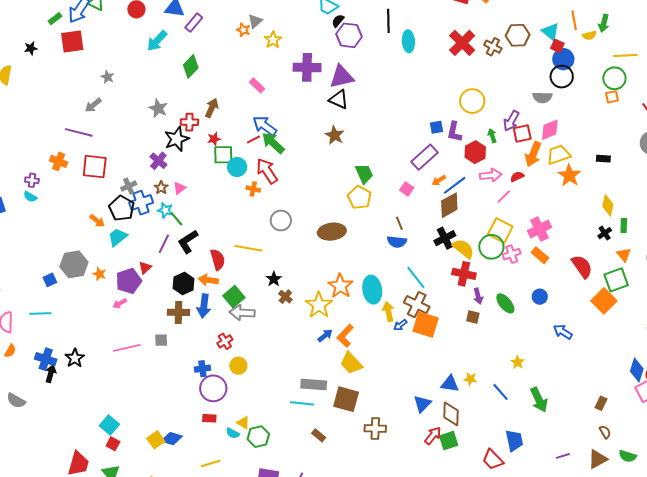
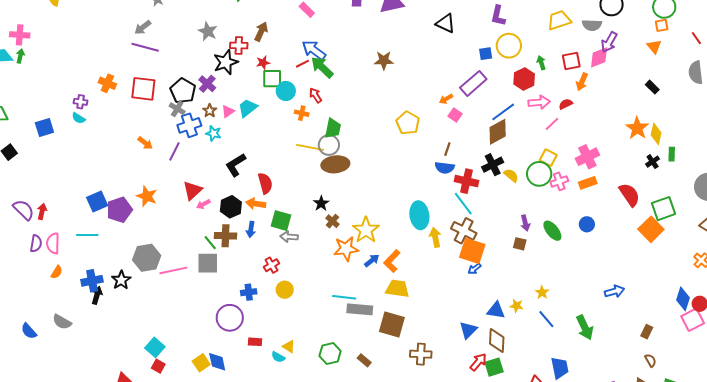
black triangle: (339, 99) -> (446, 23), moved
yellow circle: (472, 101) -> (509, 46), moved
purple arrow: (511, 121) -> (609, 42), moved
purple line: (79, 132) -> (145, 47), moved
purple L-shape: (454, 132) -> (498, 16), moved
brown star: (335, 135) -> (384, 60), turned -30
orange arrow: (533, 154) -> (582, 82), size x0.7
yellow trapezoid: (558, 155) -> (559, 20), moved
black rectangle: (603, 159) -> (652, 87), turned 40
red arrow: (267, 171) -> (316, 95), size x0.6
green trapezoid: (364, 174) -> (333, 128), moved, turned 35
orange star: (569, 175) -> (637, 128), moved
orange arrow: (439, 180) -> (446, 99), moved
gray cross: (129, 186) -> (177, 109), turned -35
black pentagon: (122, 208) -> (183, 91), moved
green line: (177, 219) -> (210, 243), moved
brown line: (399, 223) -> (447, 149), turned 40
yellow square: (500, 230) -> (548, 158), size x0.7
brown ellipse: (332, 232) -> (335, 164), moved
cyan trapezoid: (118, 237) -> (248, 108), moved
purple line: (164, 244) -> (174, 151), moved
yellow line: (248, 248) -> (310, 147), moved
yellow semicircle: (463, 249) -> (511, 175), size x0.7
orange rectangle: (540, 255) -> (588, 183), turned -60
orange triangle: (624, 255) -> (654, 46), moved
gray hexagon: (74, 264) -> (147, 258), moved
red triangle: (145, 268) -> (193, 190), size x1.5
orange star: (99, 274) -> (147, 196), size x1.5
red cross: (464, 274) -> (466, 181), moved
blue square: (50, 280) -> (97, 201), size x1.5
purple pentagon: (129, 281) -> (119, 210), moved
orange star: (340, 286) -> (346, 249), moved, turned 30
green square: (234, 297) -> (281, 221), turned -35
pink arrow: (120, 303) -> (203, 204), moved
blue arrow: (204, 306) -> (251, 229), size x0.7
gray arrow: (242, 313) -> (289, 237), size x0.7
blue arrow: (400, 325) -> (475, 269), moved
blue arrow: (563, 332) -> (614, 291), moved, turned 132
gray square: (161, 340) -> (208, 263), size x1.6
blue cross: (46, 359) -> (92, 281), turned -30
yellow star: (518, 362) -> (542, 292), moved
yellow trapezoid: (351, 363) -> (397, 289), turned 140
purple circle: (213, 388) -> (230, 318), moved
cyan line: (302, 403) -> (344, 297), moved
green hexagon: (258, 437) -> (330, 354), moved
blue diamond: (172, 439) -> (217, 362), turned 60

